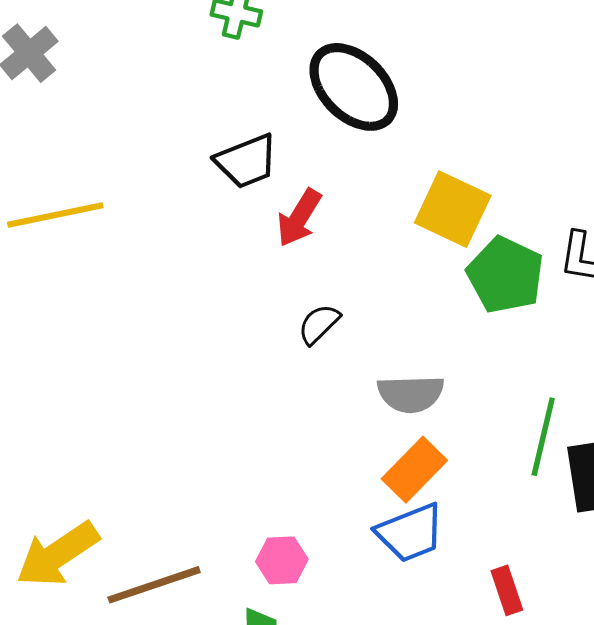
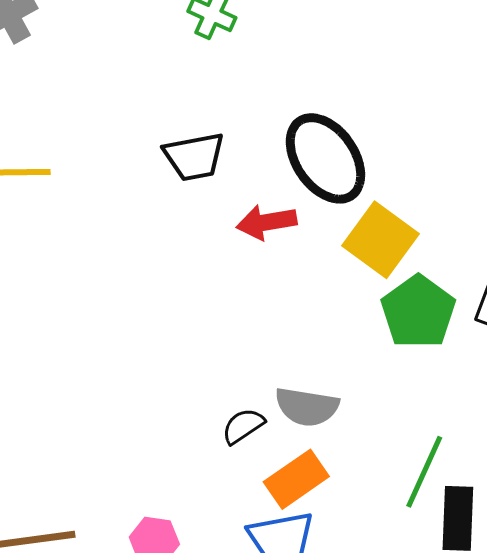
black ellipse: (354, 87) -> (325, 158), moved
red arrow: (299, 218) -> (267, 222), moved, turned 38
black semicircle: (319, 324) -> (243, 426), moved

